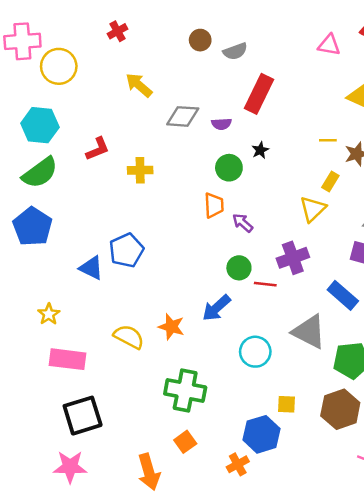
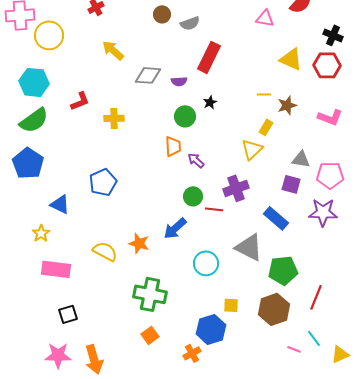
blue triangle: (91, 268) -> (60, 204), moved
black square: (83, 416) -> (68, 314), size x0.6
orange arrow: (149, 472) -> (94, 359), moved

